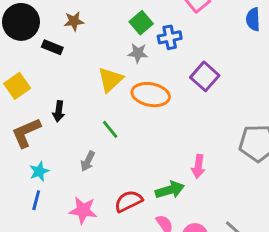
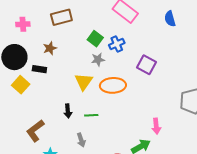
yellow square: (17, 86) -> (21, 85), moved
black arrow: (59, 111) -> (68, 111), moved
green line: (110, 129) -> (91, 115), turned -40
gray arrow: (88, 161) -> (81, 140), turned -32

